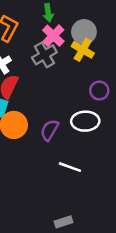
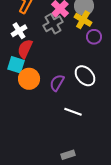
purple circle: (99, 91) -> (94, 37), moved
white ellipse: (85, 121) -> (85, 76), turned 50

